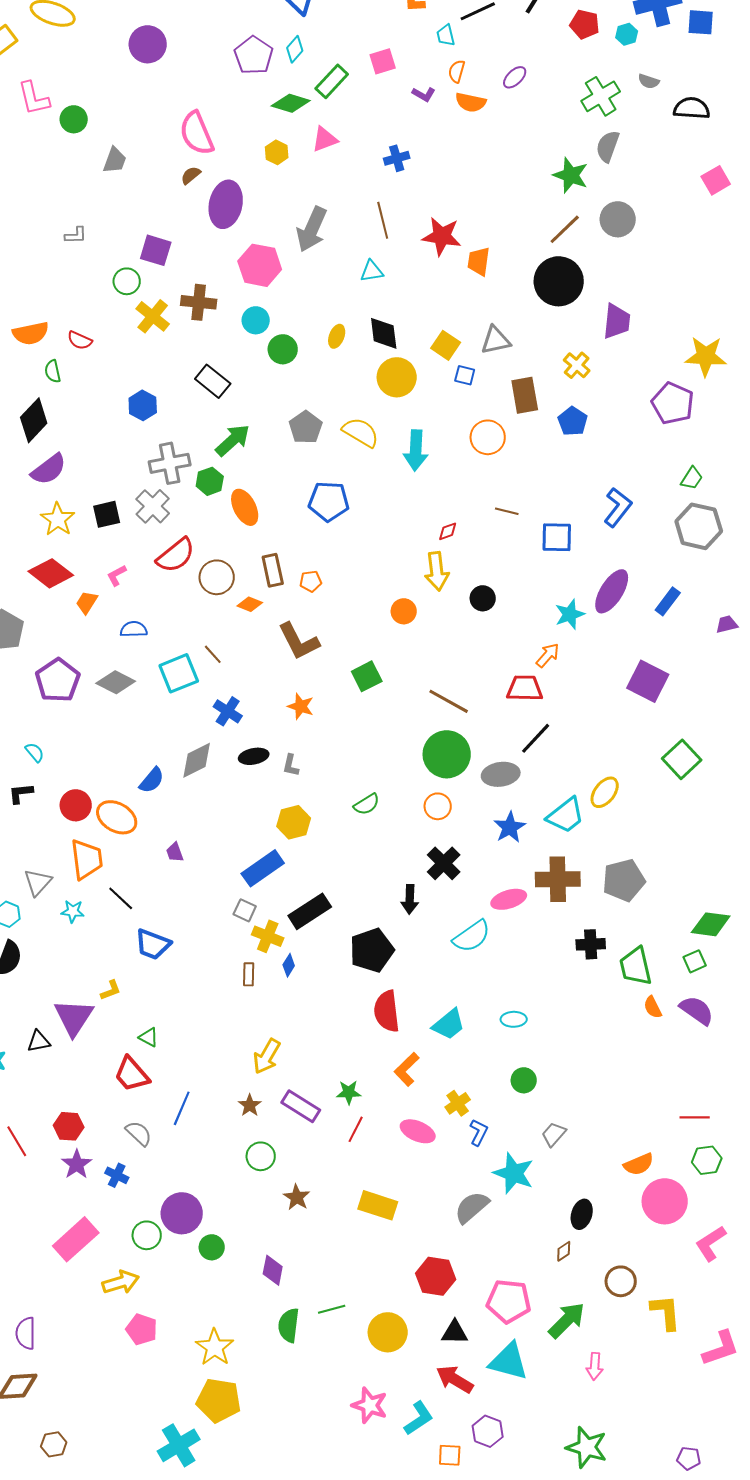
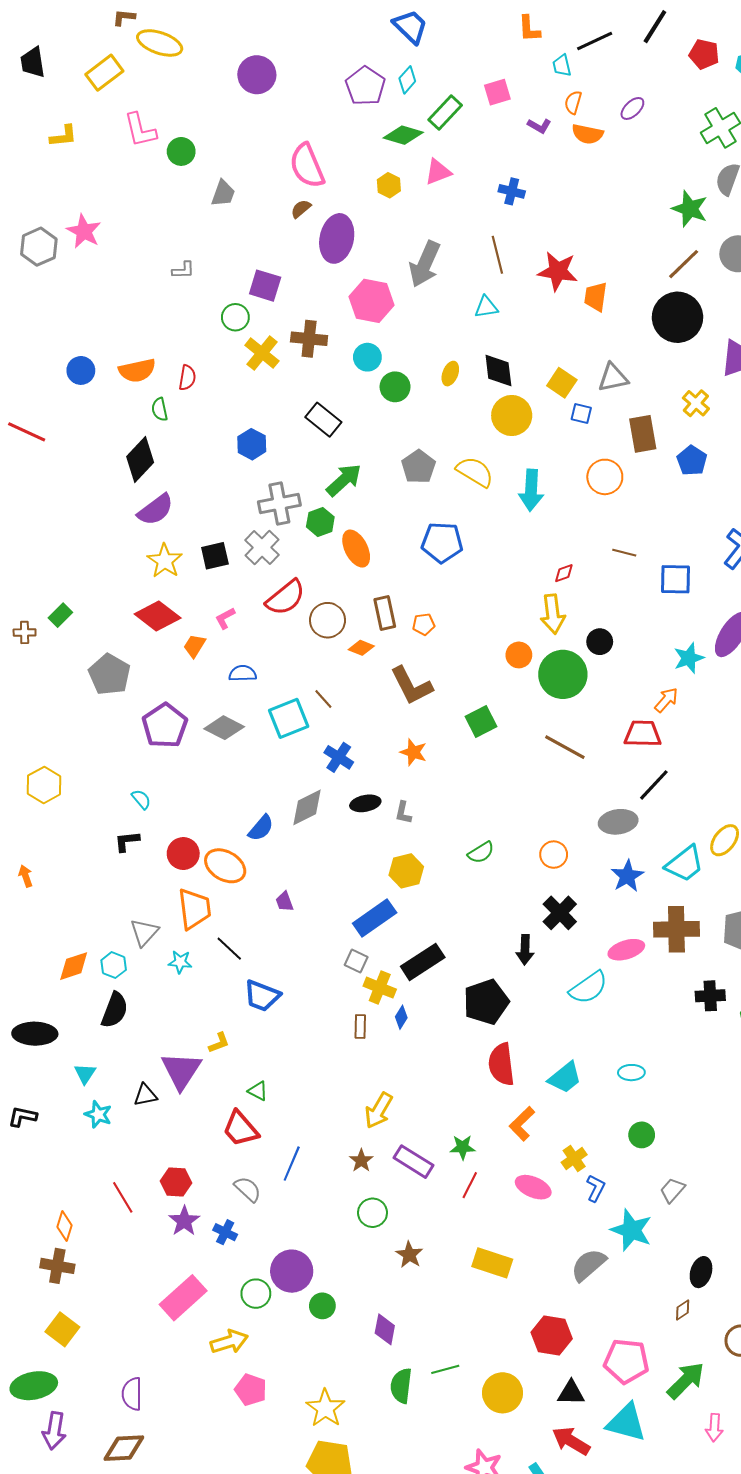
blue cross: (397, 158) -> (512, 191), turned 30
red semicircle: (80, 340) -> (187, 378), turned -105
green circle: (447, 754) -> (563, 674), moved

